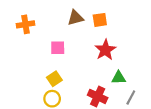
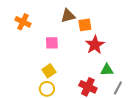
orange square: (100, 20) -> (85, 25), moved
orange cross: (25, 24) -> (23, 22), turned 35

